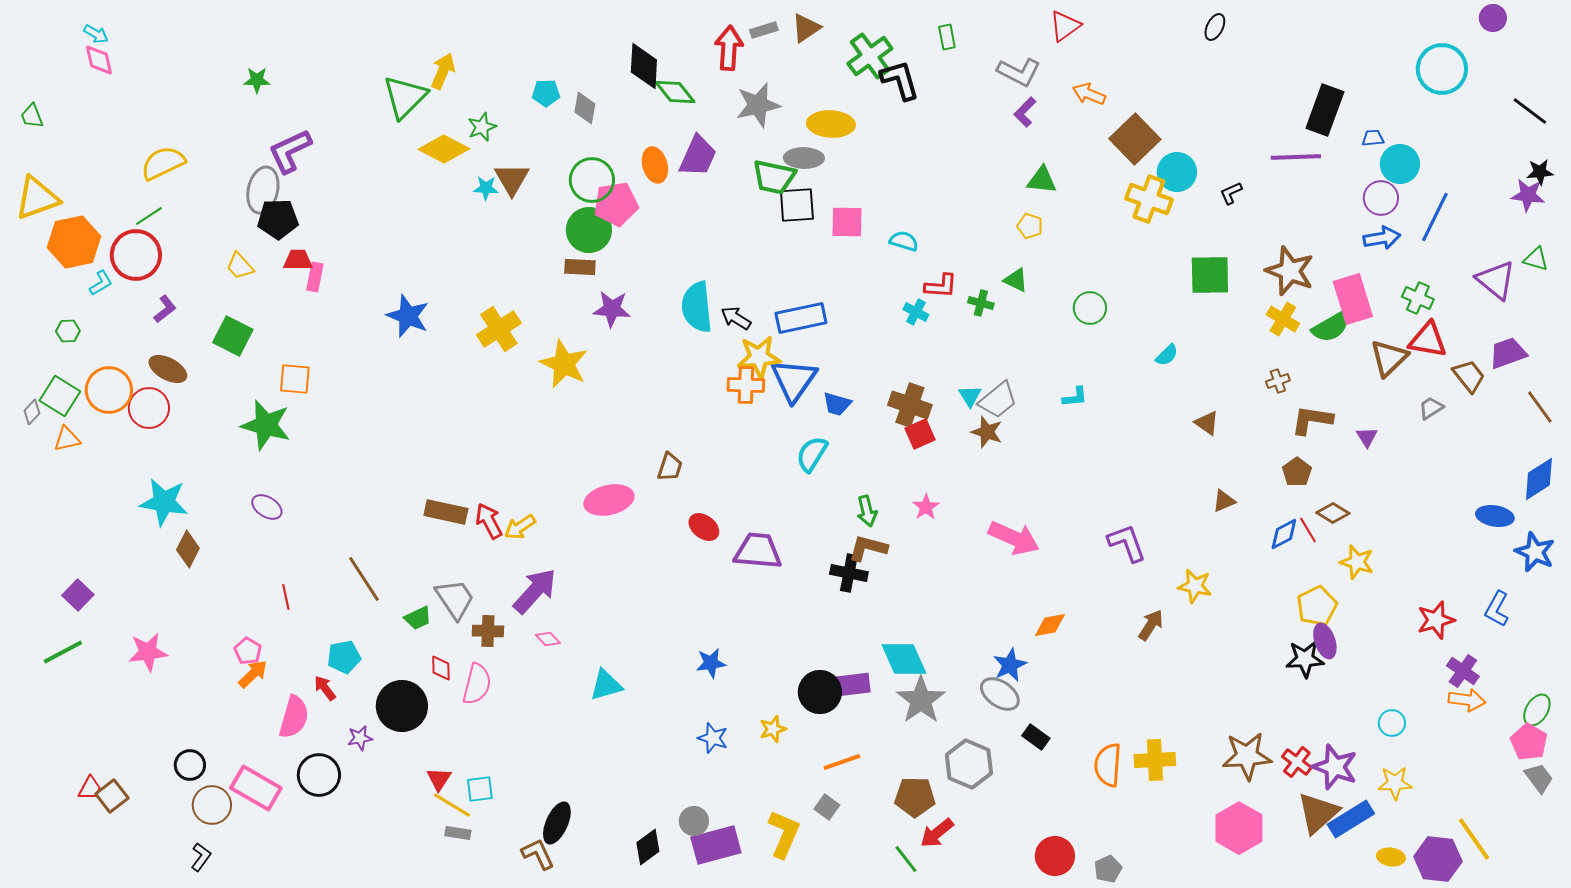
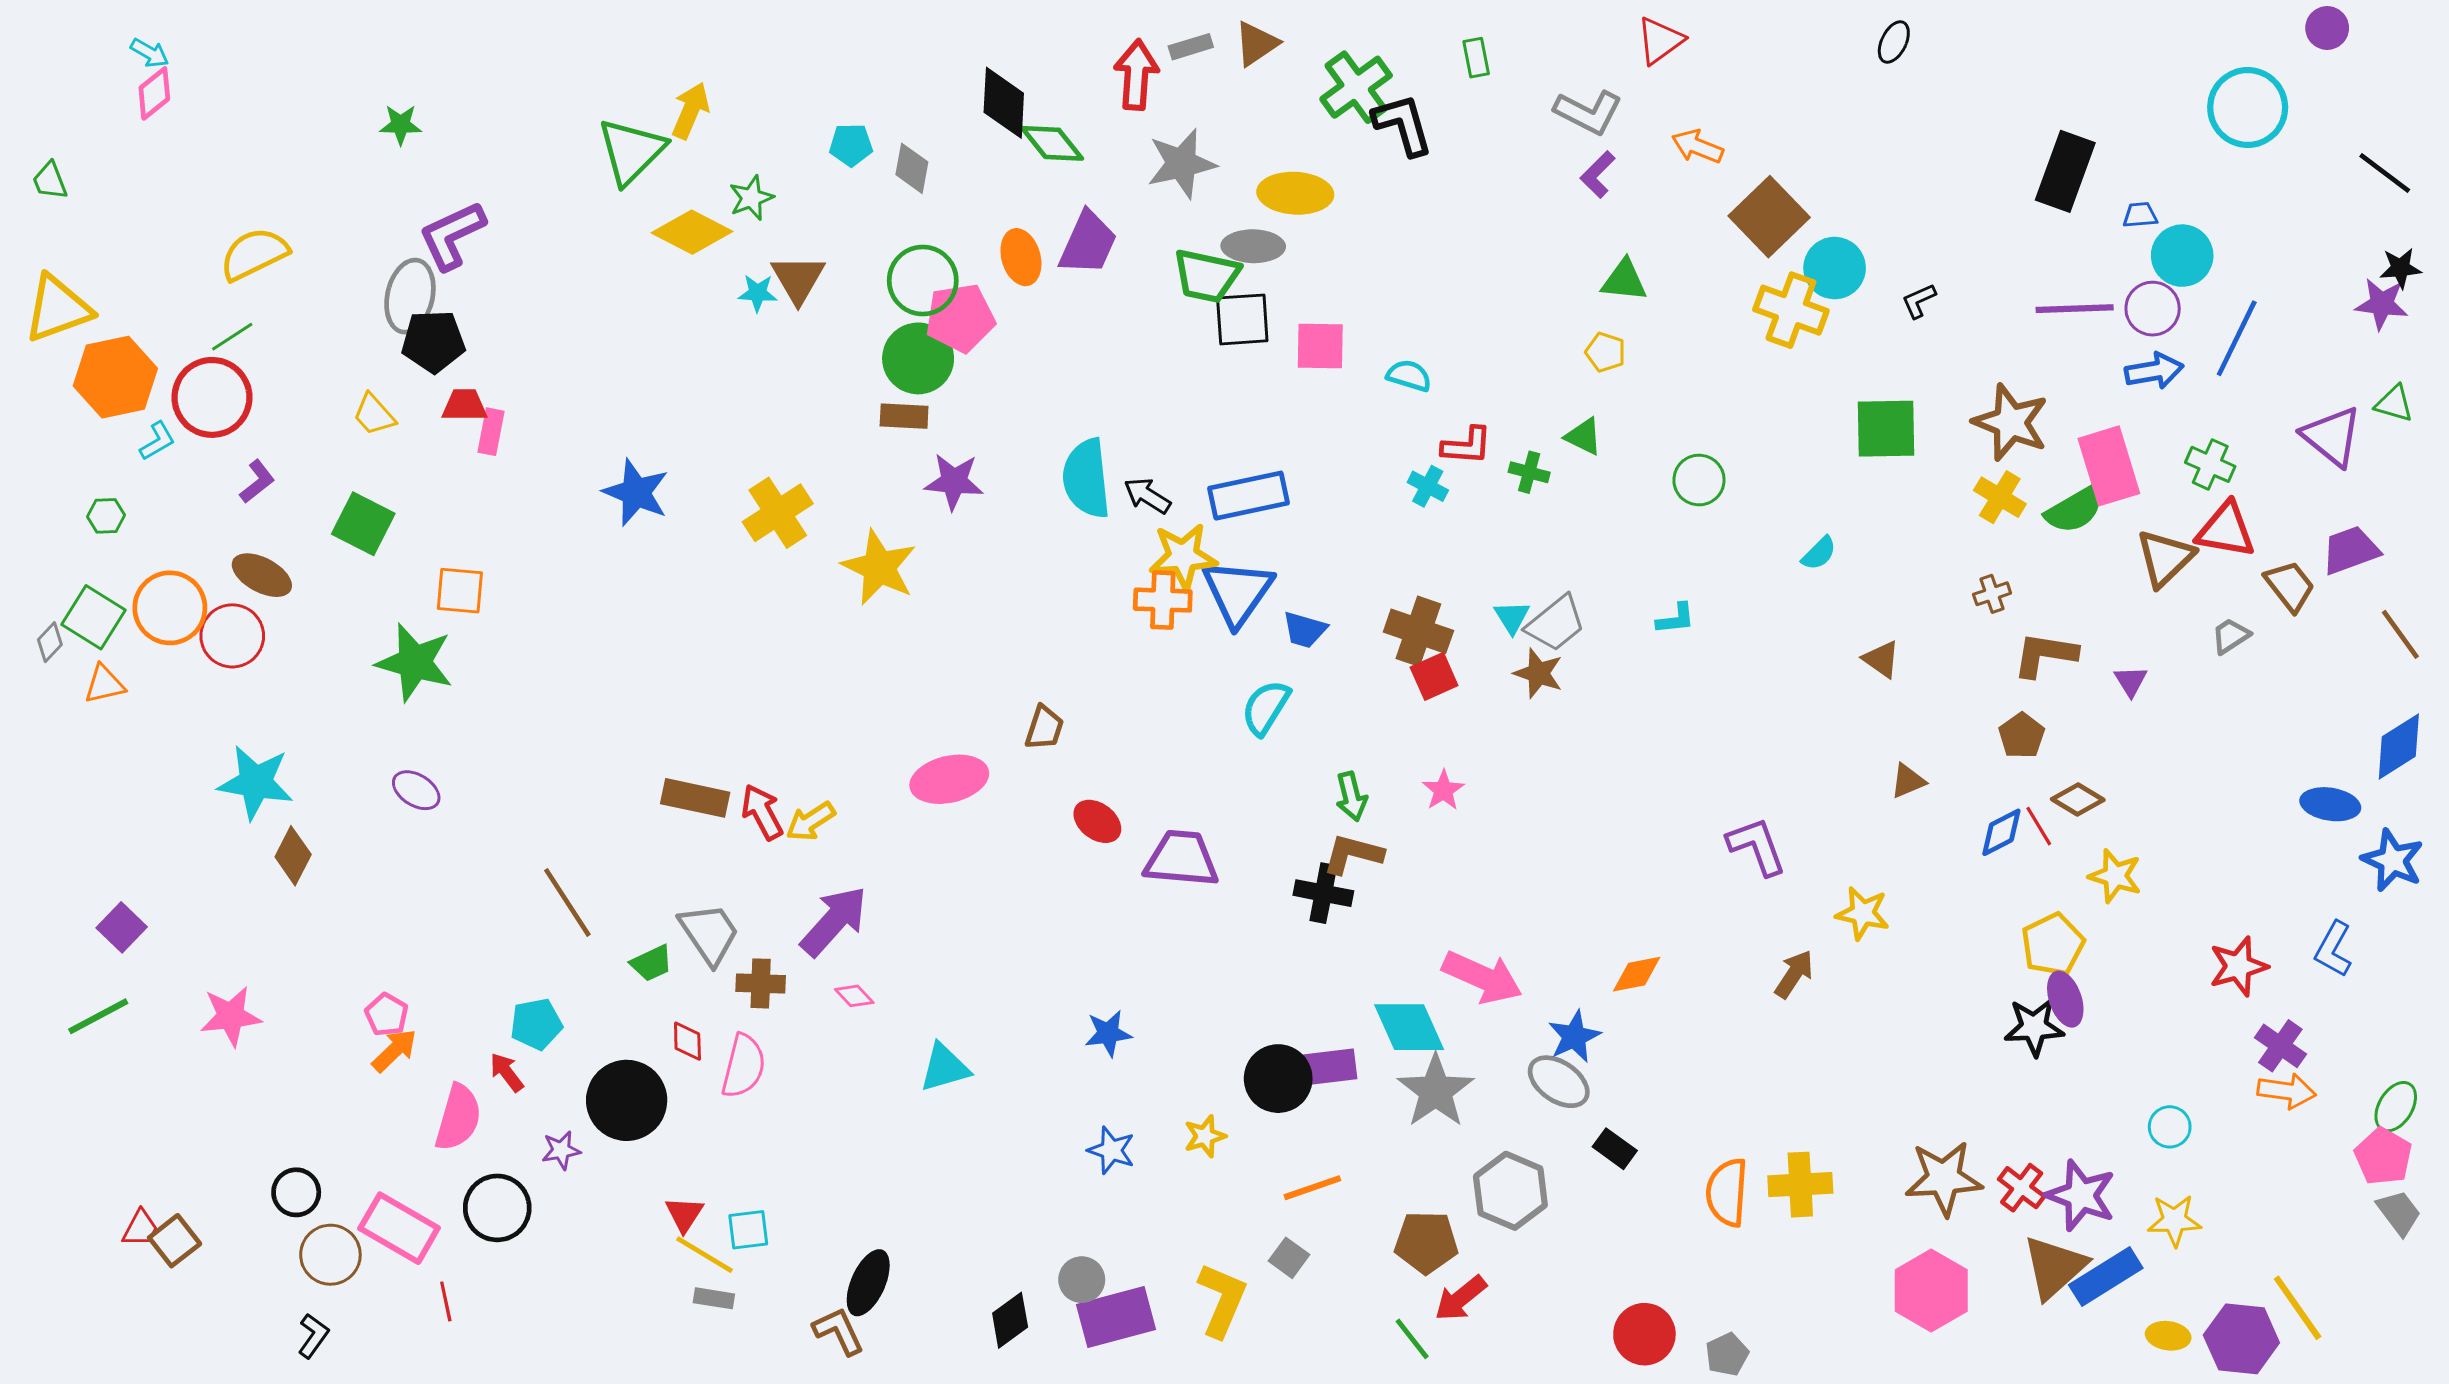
pink diamond: (99, 60) -> (154, 93), turned 64
purple line: (1296, 157) -> (2075, 309), moved
pink arrow: (1014, 538) -> (1482, 977), moved
red line: (286, 597) -> (446, 1301), moved

